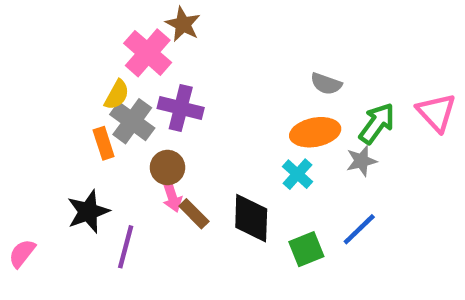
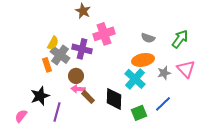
pink cross: (148, 53) -> (104, 34), moved, turned 30
pink triangle: (436, 112) -> (186, 69), moved
green arrow: (377, 123) -> (180, 39), moved
cyan cross: (298, 174) -> (135, 79), size x1.5
pink arrow: (172, 196) -> (78, 89), turned 112
pink semicircle: (22, 253) -> (21, 116), moved

